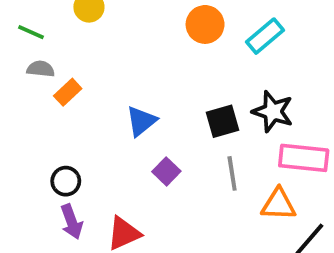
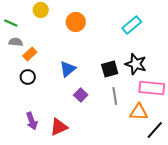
orange circle: (205, 24) -> (76, 22), moved
black circle: (66, 181) -> (28, 77), moved

